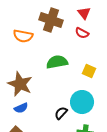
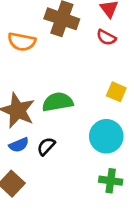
green semicircle: (57, 62) -> (58, 102), moved
black semicircle: (61, 113) -> (46, 146), moved

